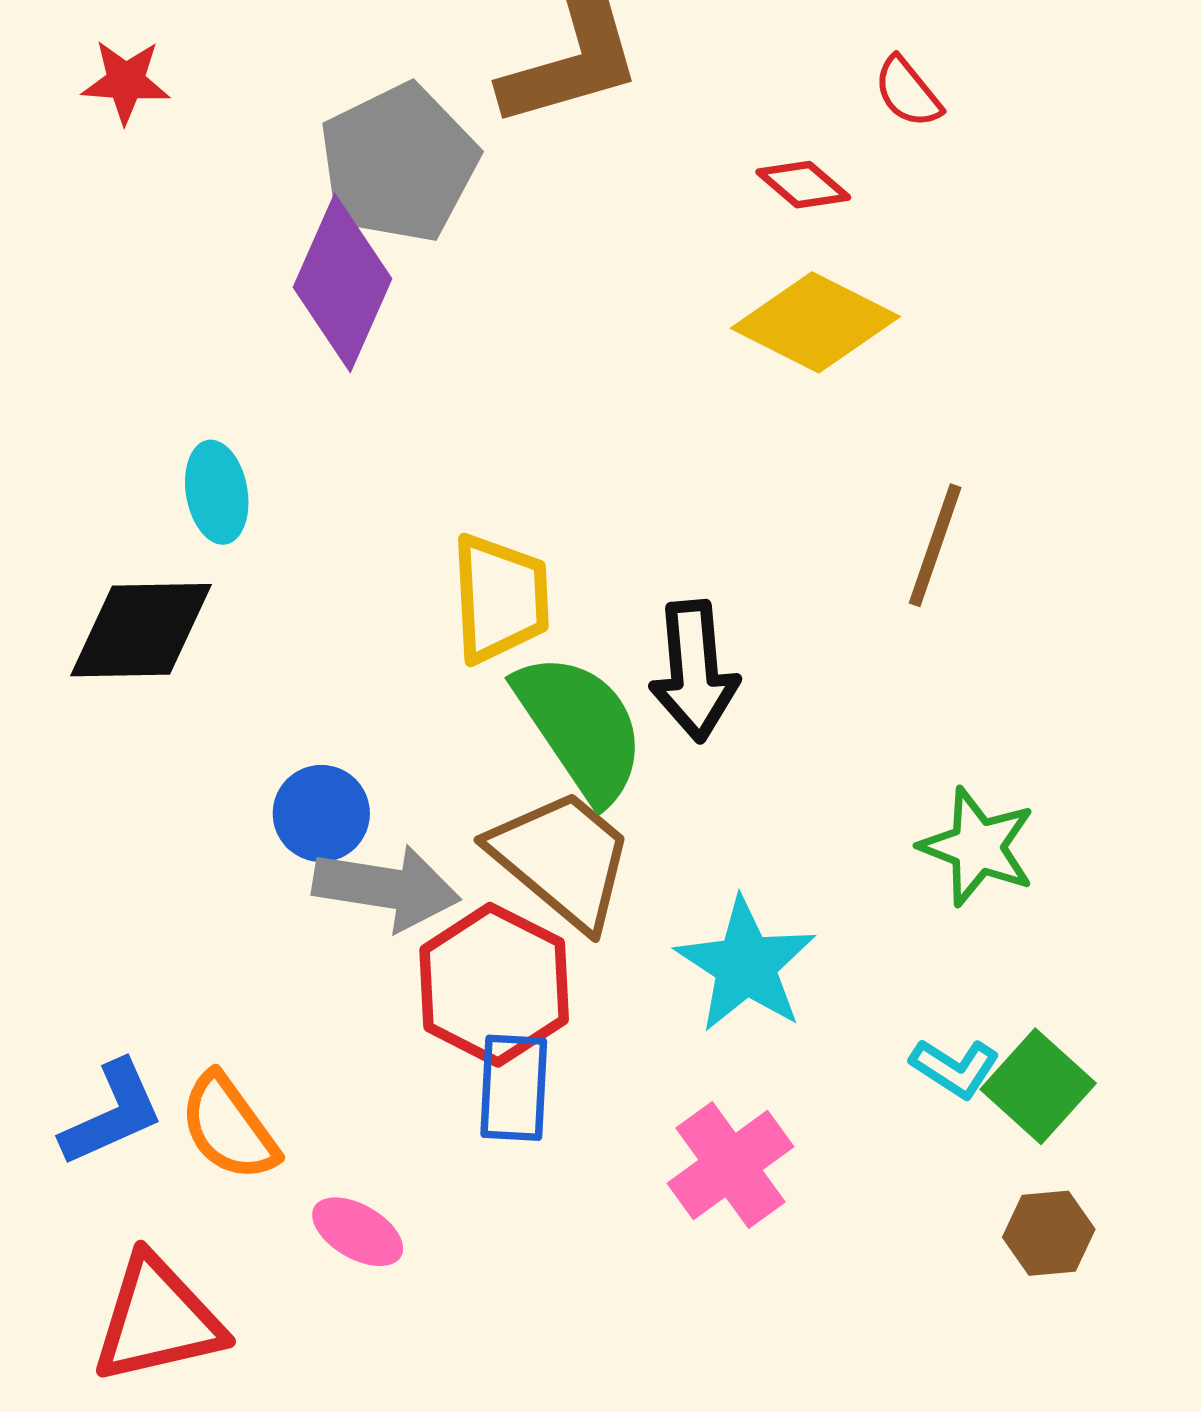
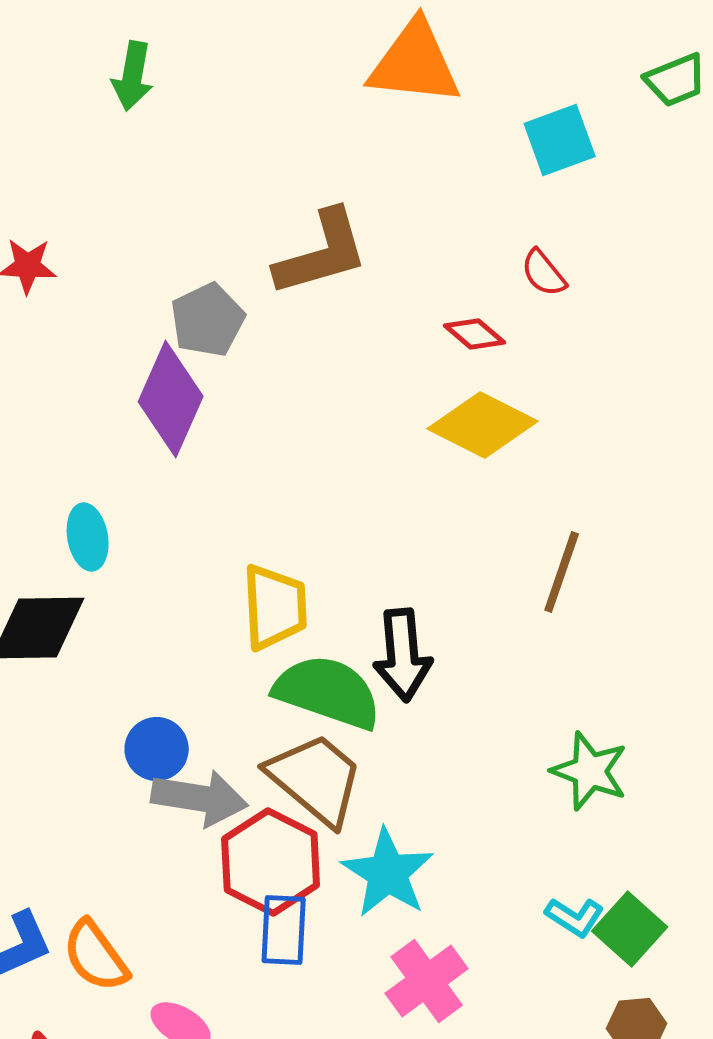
gray pentagon: (399, 163) -> (208, 320), size x0.7
green semicircle: (580, 727) -> (328, 692), turned -37
cyan star: (746, 965) -> (388, 873), moved

